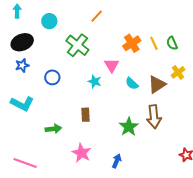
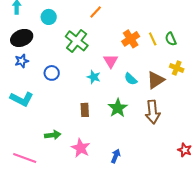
yellow cross: (178, 72) -> (177, 68), turned -32
green star: (129, 127) -> (118, 108), moved
green arrow: (53, 129) -> (53, 135), moved

